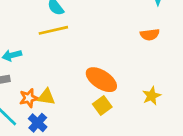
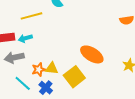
yellow line: (53, 30) -> (32, 16), moved
yellow square: (102, 105) -> (74, 77), moved, size x1.5

